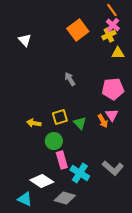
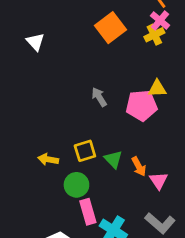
yellow triangle: (118, 53) -> (157, 89), moved
pink pentagon: (113, 89) -> (142, 106), moved
pink triangle: (112, 115) -> (159, 181), moved
orange arrow: (103, 121) -> (139, 166), moved

